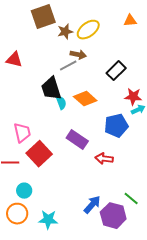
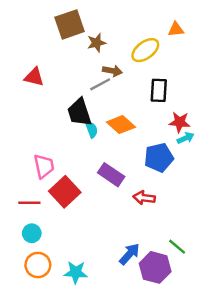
yellow ellipse: (88, 30) -> (145, 50), moved
black rectangle: (116, 71) -> (159, 90), turned -42
cyan circle: (24, 191) -> (32, 233), moved

